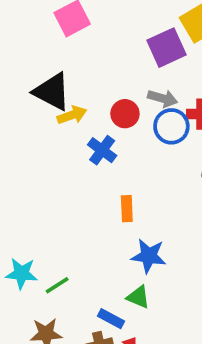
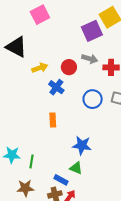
black triangle: (52, 92) -> (16, 47), moved
blue circle: (171, 126) -> (93, 99), moved
orange rectangle: (127, 209) -> (53, 120), moved
green line: (57, 285) -> (31, 161), turned -48

